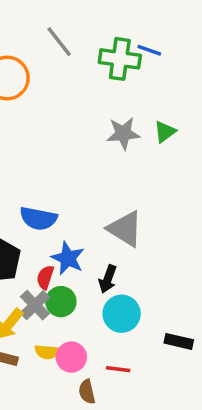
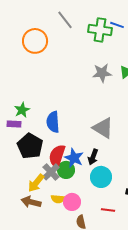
blue semicircle: (38, 218) -> (53, 122), turned 75
blue star: (68, 258) -> (74, 158), moved
red semicircle: (45, 277) -> (57, 156), size x1.6
red line: (118, 369) -> (108, 210), moved

